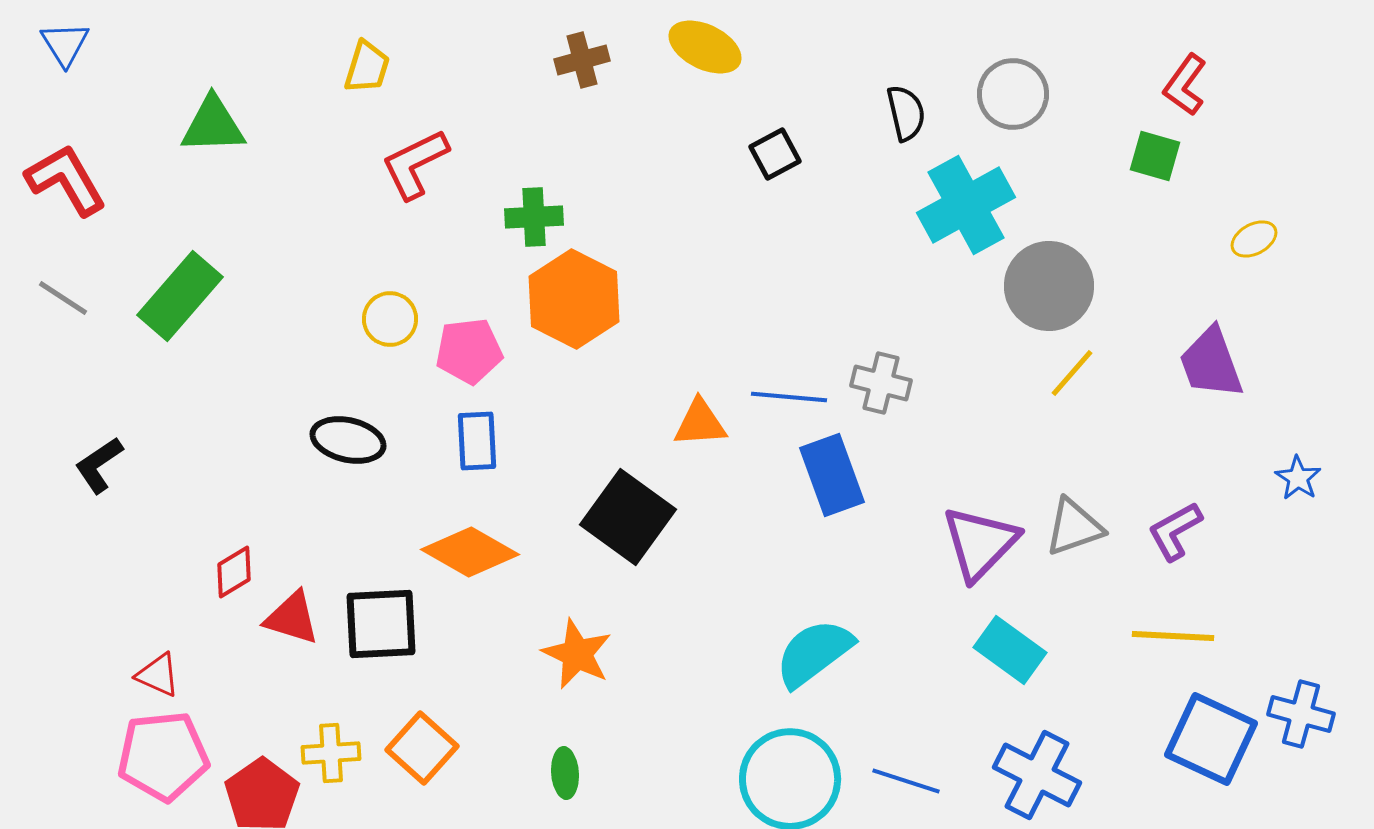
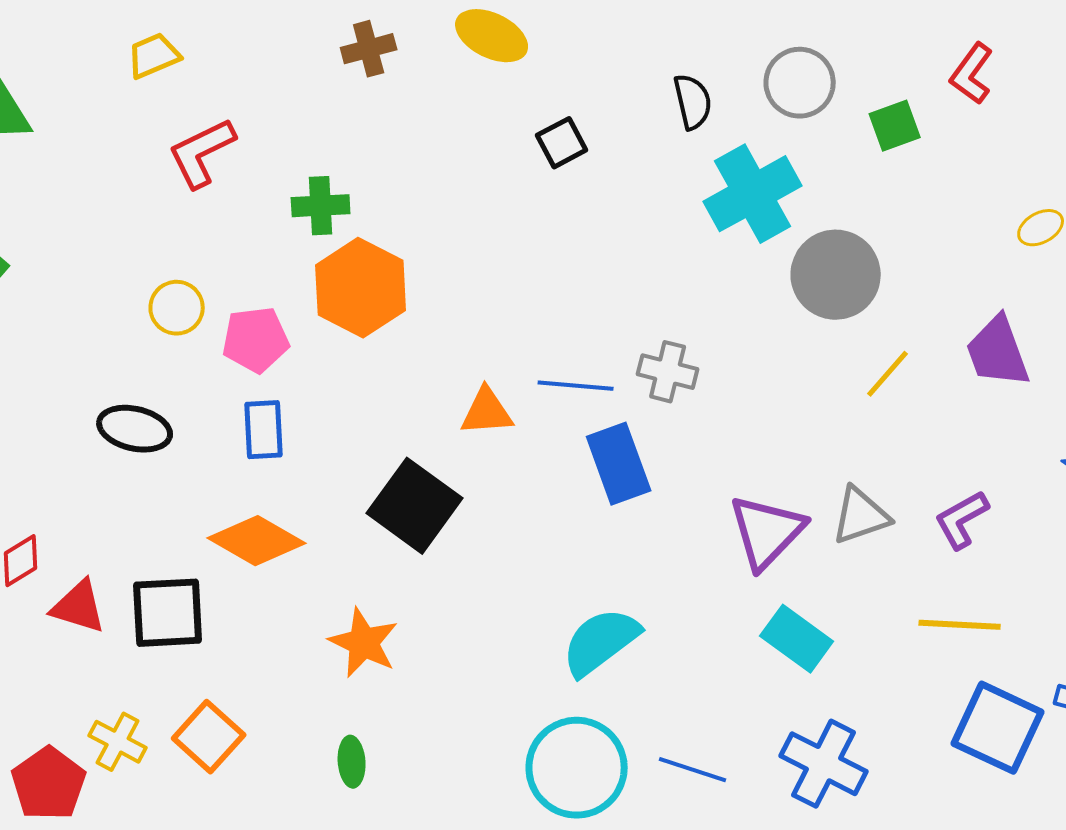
yellow trapezoid: (367, 67) -> (154, 56), turned -130
green square: (1155, 156) -> (895, 126), moved, turned -36
yellow line: (1072, 373) -> (888, 374), moved
yellow cross: (331, 753) -> (118, 742), turned 32

